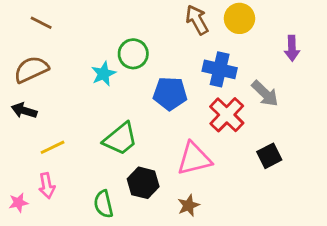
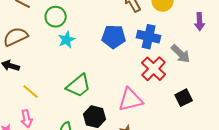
green circle: (133, 54) -> (56, 17), moved
blue pentagon: (170, 94) -> (114, 37), moved
yellow line: (52, 147) -> (31, 92), turned 66

